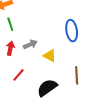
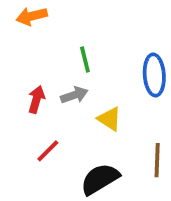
green line: (10, 24) -> (85, 59), moved

